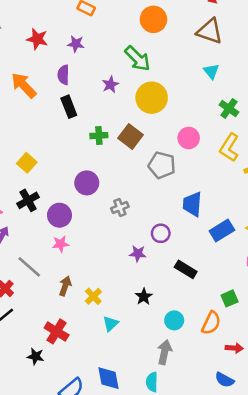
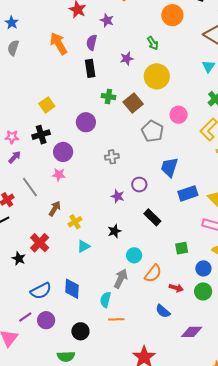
green arrow: (137, 59) -> (153, 43), size x0.6
purple circle: (87, 183) -> (86, 122), moved
orange semicircle: (211, 323) -> (153, 273), moved

